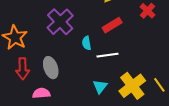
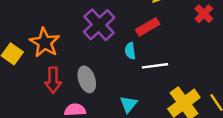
red rectangle: (112, 25) -> (148, 27), moved
cyan triangle: (100, 87) -> (129, 104), moved

